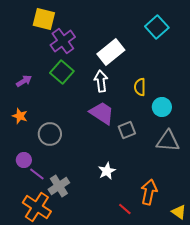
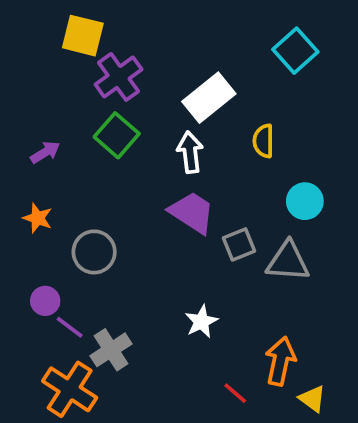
yellow semicircle: (140, 87) -> (263, 141), moved
gray triangle: (168, 141) -> (288, 261), moved
yellow triangle: (179, 212) -> (312, 399), moved

